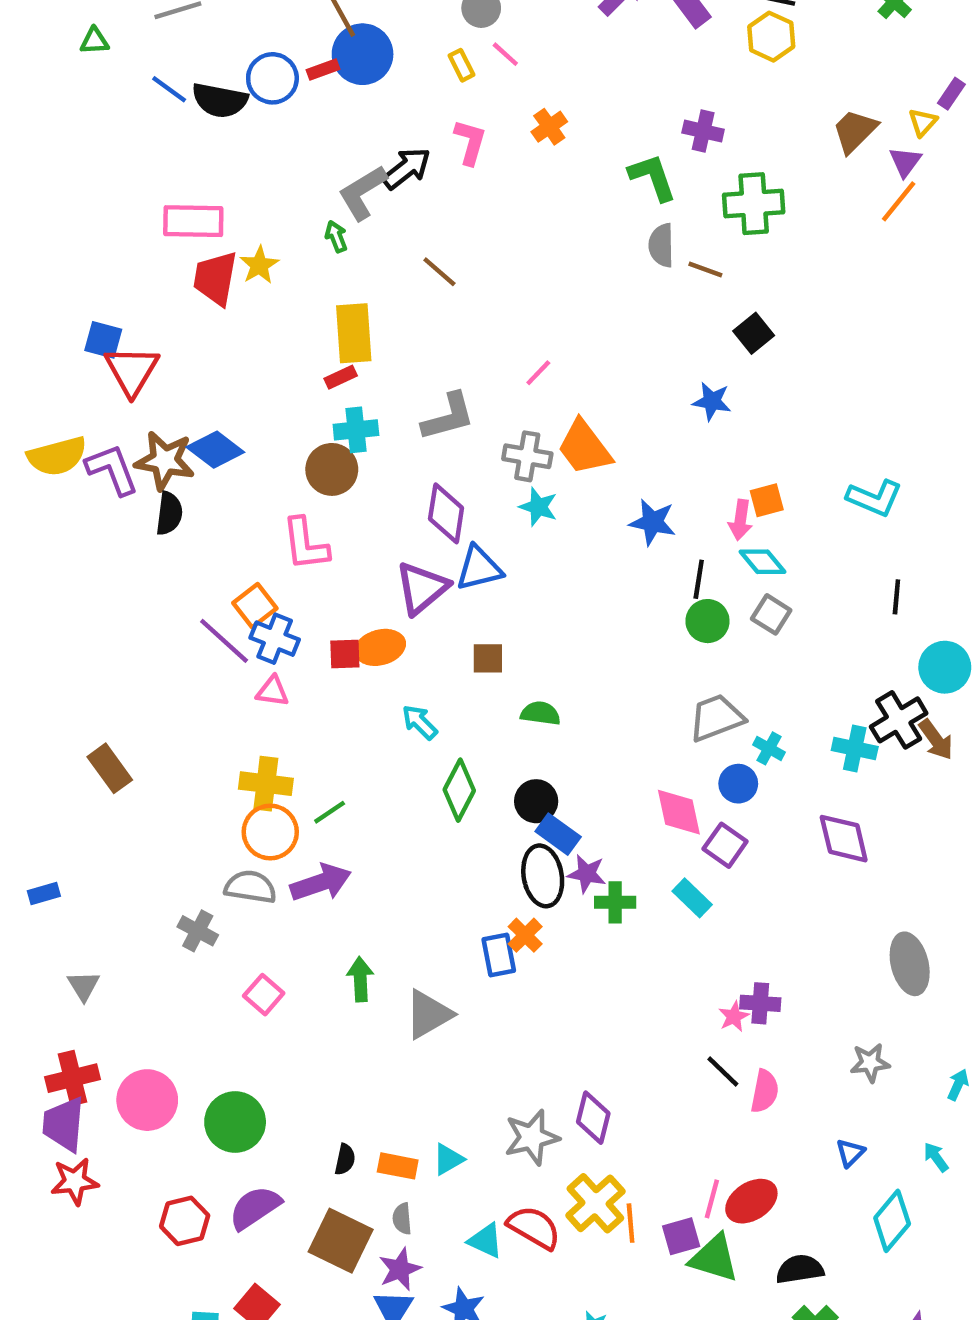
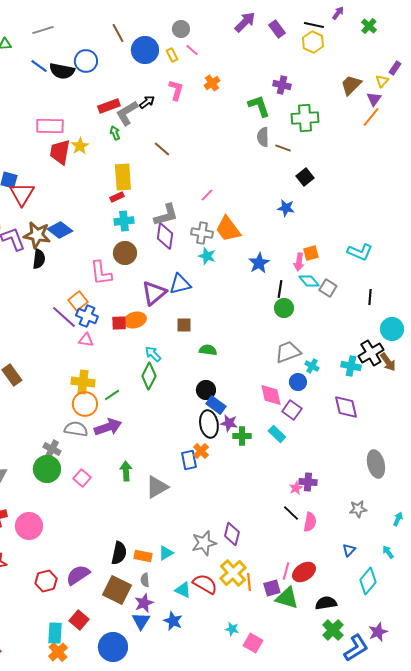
blue circle: (363, 54) -> (145, 50), moved
red rectangle: (323, 70) -> (109, 106), moved, size x1.5
black arrow: (406, 168) -> (147, 102), size x0.7
brown circle: (332, 469) -> (125, 253), moved
purple diamond: (446, 513) -> (165, 236), moved
blue star: (653, 522) -> (259, 263), turned 30
gray square: (771, 614) -> (328, 288), moved
green diamond: (459, 790) -> (149, 376), moved
green circle: (235, 1122) -> (47, 469), moved
black semicircle: (345, 1159) -> (119, 553), size x1.6

